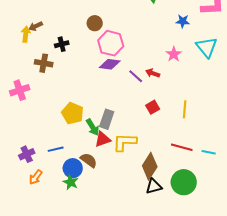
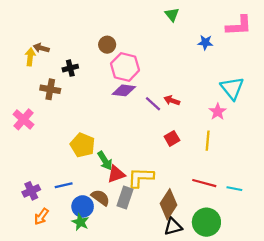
brown arrow: (36, 26) -> (41, 48), turned 40
cyan triangle: (207, 47) -> (232, 88), moved
pink star: (174, 54) -> (218, 112), moved
pink cross: (20, 90) -> (23, 119), turned -30
gray rectangle: (107, 119) -> (125, 198), moved

